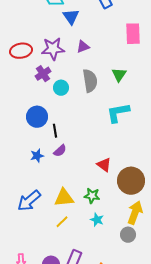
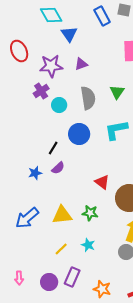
red ellipse: (21, 51) -> (19, 51), moved, turned 75
blue circle: (37, 117) -> (79, 134), moved
black line: (55, 131) -> (53, 148), turned 40
cyan star: (97, 220) -> (88, 245), moved
yellow line: (62, 222) -> (61, 249), moved

